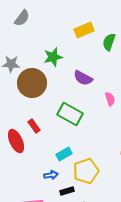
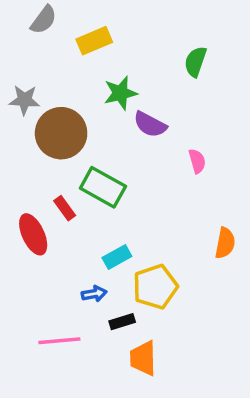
yellow rectangle: (84, 30) -> (94, 41), moved
green star: (53, 57) -> (120, 93), moved
green rectangle: (70, 114) -> (103, 187), moved

